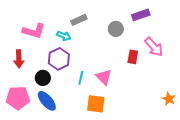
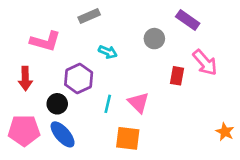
purple rectangle: (141, 15) -> (188, 20), turned 54
gray rectangle: (79, 20) -> (89, 16), moved
cyan arrow: (64, 36) -> (108, 52), moved

